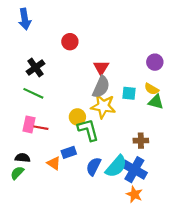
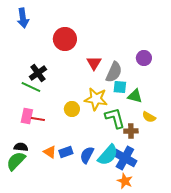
red circle: (70, 42) -> (65, 39), size x1.5
black cross: (35, 67) -> (38, 73), moved
gray semicircle: (101, 87) -> (114, 72), moved
yellow semicircle: (152, 89) -> (149, 117), moved
green triangle: (156, 102) -> (135, 96), moved
green L-shape: (88, 130) -> (115, 118), moved
blue rectangle: (69, 152) -> (66, 152), moved
green semicircle: (17, 173) -> (16, 161), size x1.5

